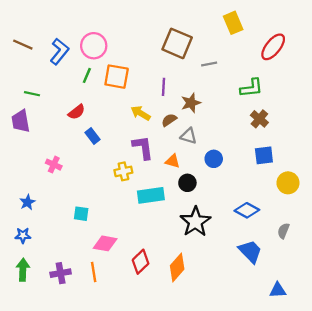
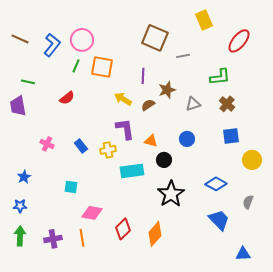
blue rectangle: (93, 136) -> (81, 146), moved
gray triangle: (189, 136) -> (193, 104), moved, turned -35

